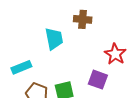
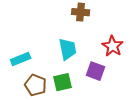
cyan trapezoid: (54, 39) -> (68, 49), moved

